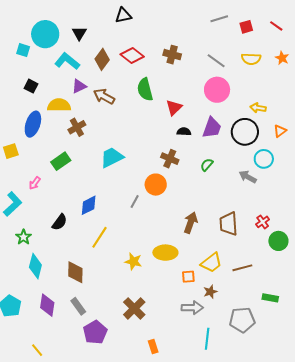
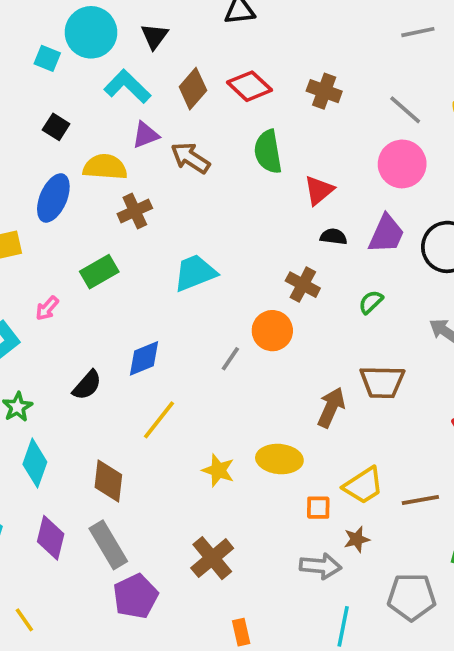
brown trapezoid: (229, 224) -> (382, 382), moved, turned -90
gray rectangle: (78, 306) -> (108, 545), size x1.4

